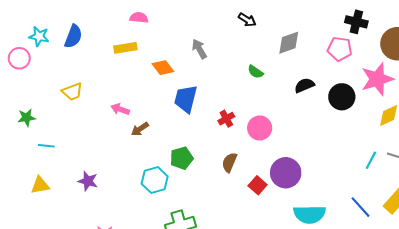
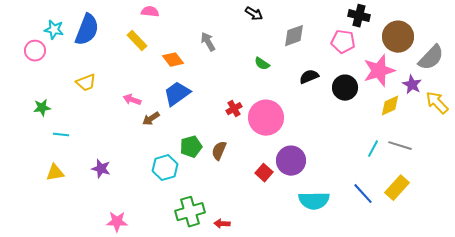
blue semicircle: (73, 36) -> (87, 30), size x1.4
yellow rectangle: (125, 48) -> (137, 41), turned 55
blue trapezoid: (186, 99) -> (177, 94), moved, turned 40
pink circle: (260, 128) -> (266, 118), size x1.5
brown semicircle: (229, 162) -> (219, 151), moved

